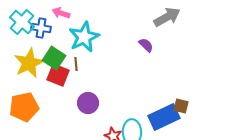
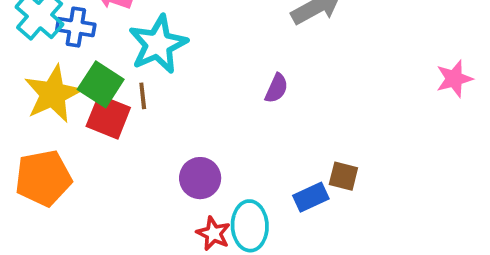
purple semicircle: (146, 45) -> (277, 88), moved, turned 70
purple circle: (88, 103) -> (200, 178), moved
blue rectangle: (164, 117) -> (311, 197), size x0.6

